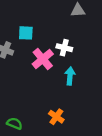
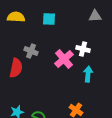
cyan square: (26, 33) -> (49, 19), moved

